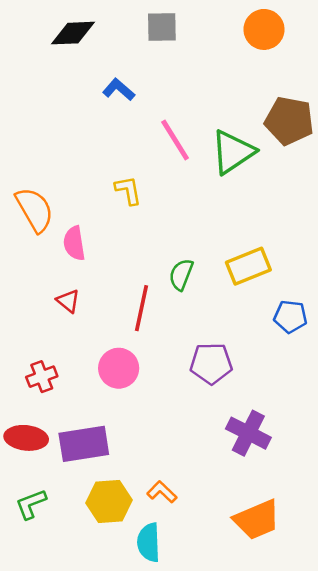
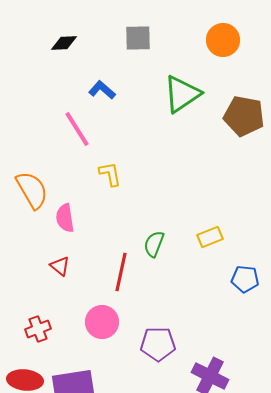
black diamond: (73, 33) -> (64, 43), size x0.7
pink line: (175, 140) -> (77, 129), moved
green triangle: (233, 152) -> (182, 94), moved
yellow rectangle: (248, 266) -> (210, 237), size x0.7
purple pentagon: (211, 363) -> (158, 344), moved

